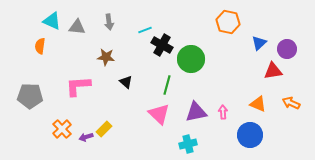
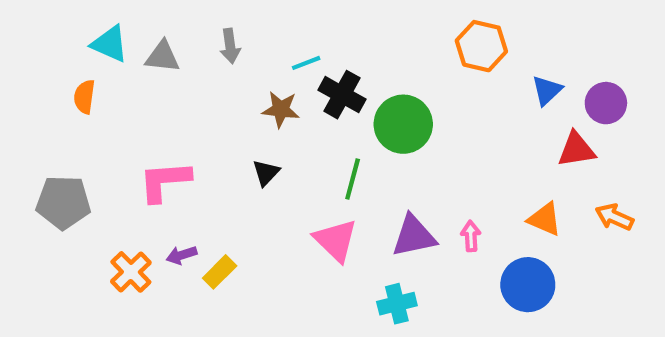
brown star: (106, 57) -> (281, 109), moved
black triangle: (126, 82) -> (266, 173), turned 32
purple arrow: (86, 137) -> (182, 255), moved

